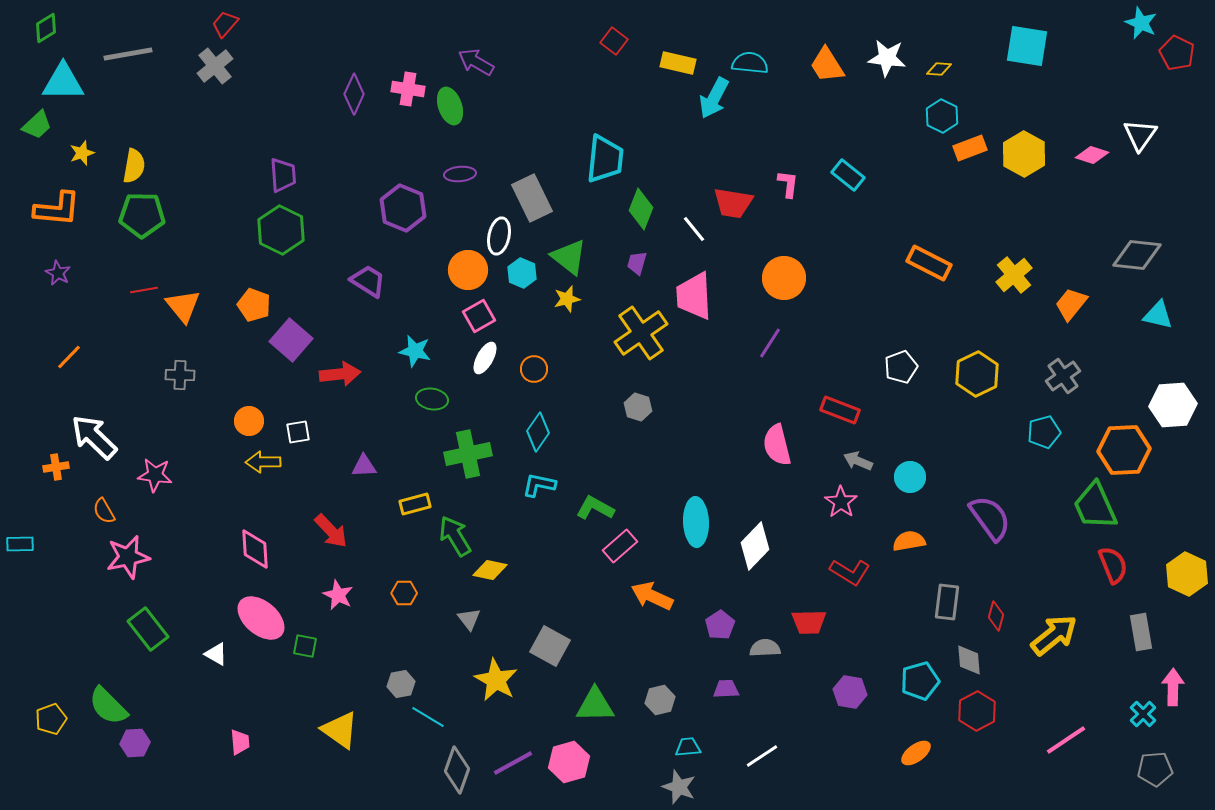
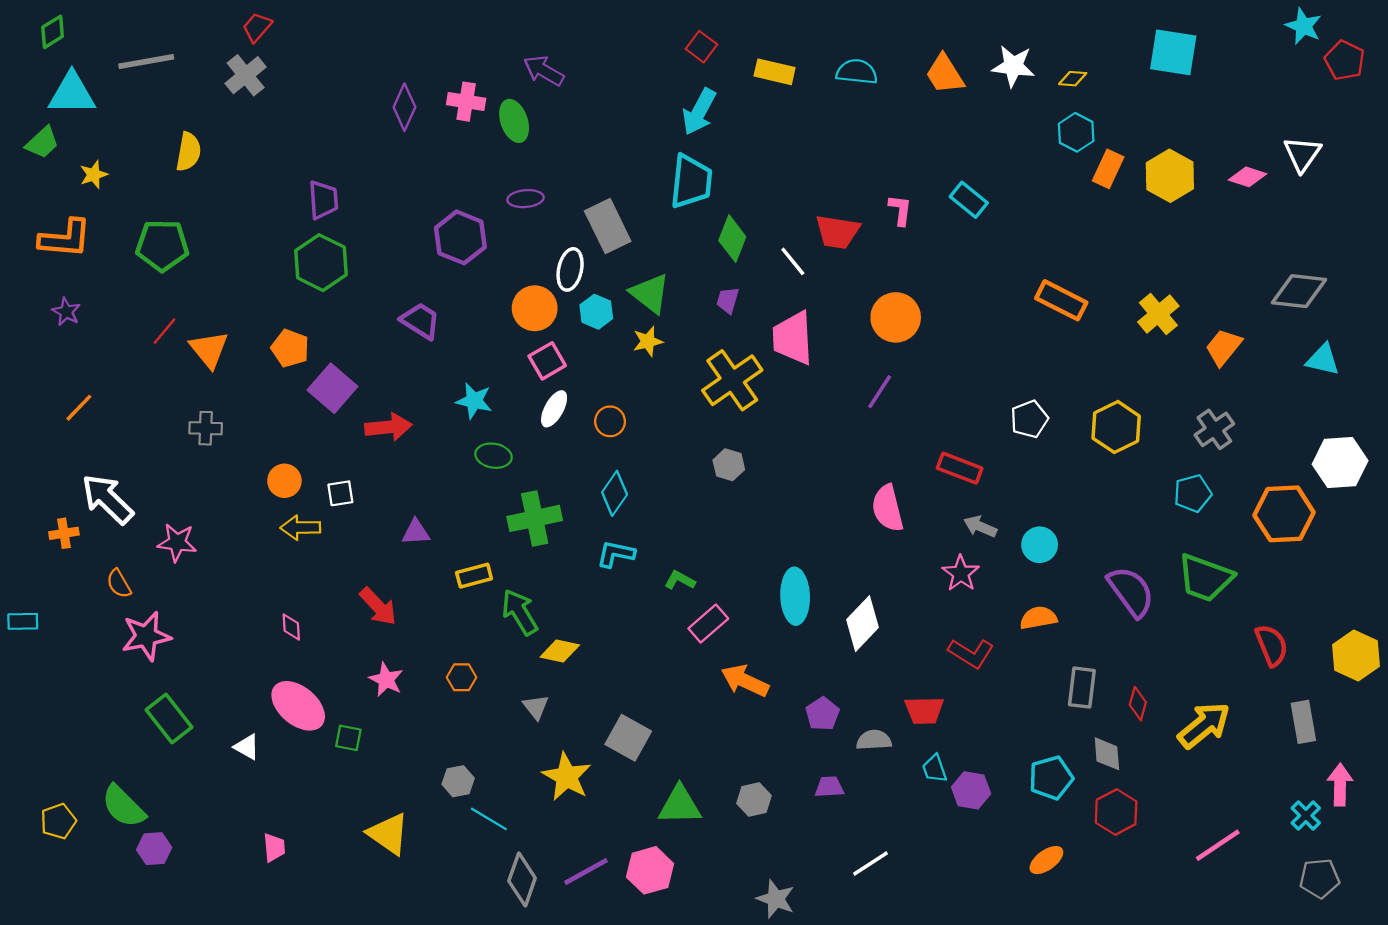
cyan arrow: (714, 98) -> (699, 112), moved
orange rectangle: (970, 148) -> (1108, 169), turned -44
yellow semicircle: (134, 166) -> (188, 152), moved
red line: (144, 290) -> (164, 331), turned -40
green trapezoid: (1095, 506) -> (1205, 578), moved, turned -46
green L-shape: (595, 508) -> (680, 580), size x0.7
pink diamond: (255, 549) -> (291, 627), size x0.6
cyan trapezoid: (688, 747) -> (934, 769), moved, turned -104

